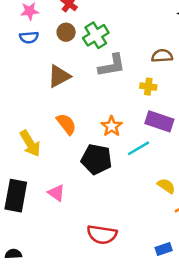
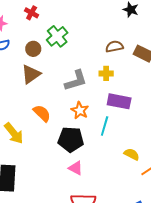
brown circle: (66, 32) -> (33, 49), moved
gray L-shape: (112, 65) -> (76, 81), moved
cyan line: (139, 148) -> (105, 126), turned -36
pink triangle: (56, 193) -> (76, 168), moved

